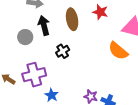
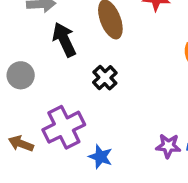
gray circle: (25, 37) -> (21, 75), moved

